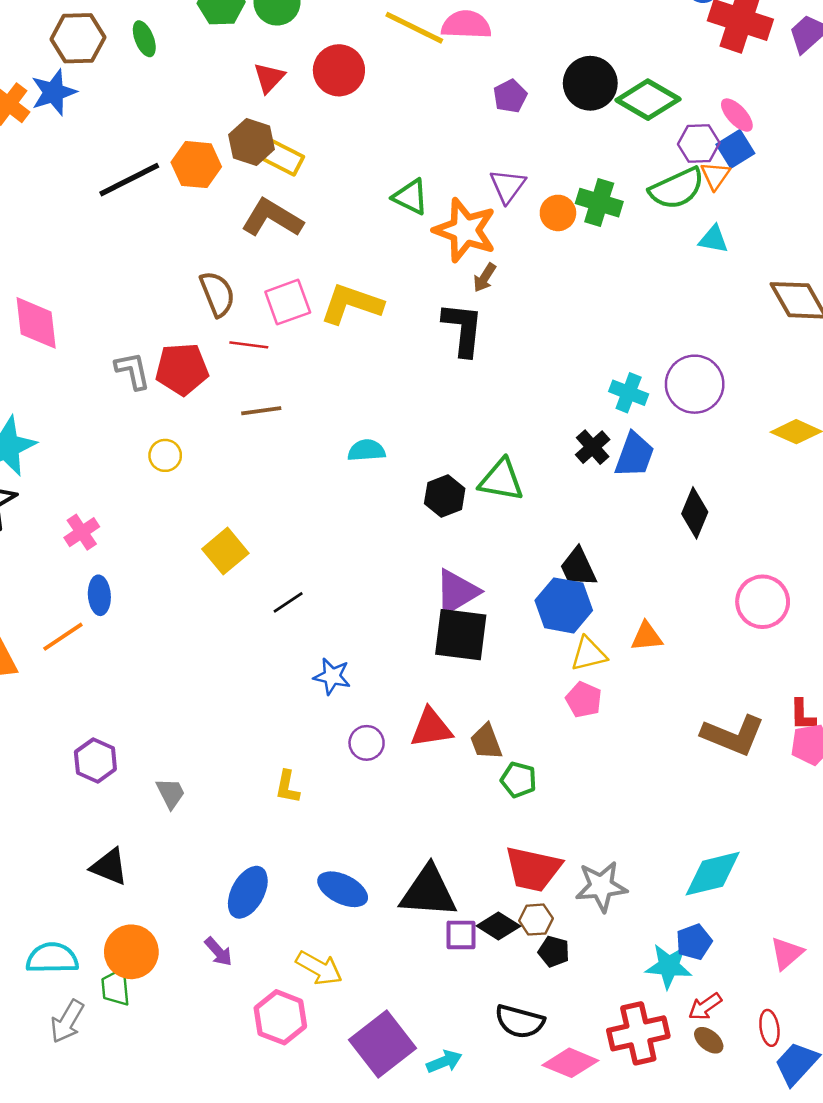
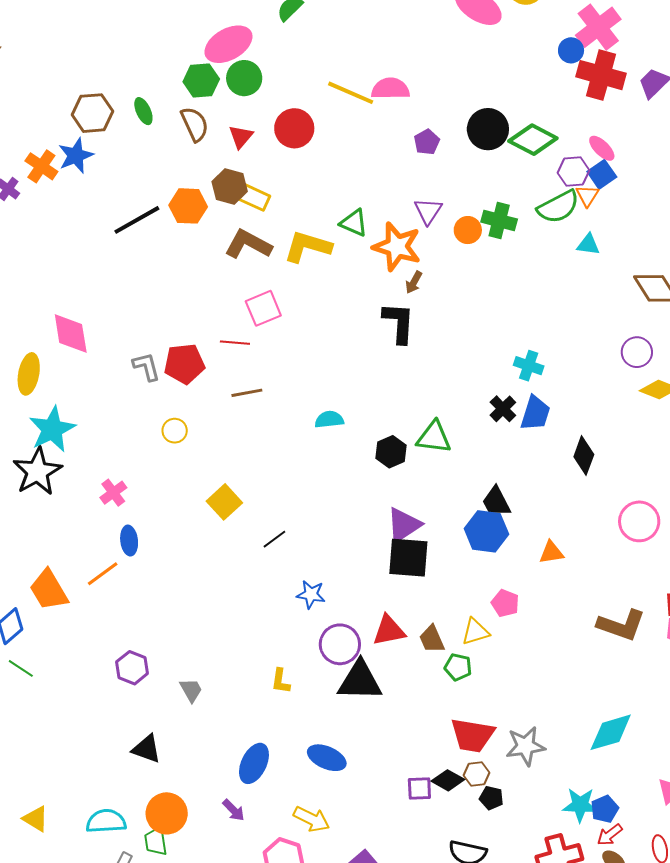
brown semicircle: (217, 294) -> (195, 124), moved
yellow L-shape: (351, 304) -> (308, 247), moved
purple circle: (695, 384) -> (637, 352), moved, size x0.7
yellow triangle: (589, 654) -> (475, 632), moved
purple circle: (367, 743) -> (340, 644), size x1.5
black triangle: (428, 892) -> (360, 681), moved
blue pentagon: (694, 942) -> (605, 809), moved

